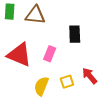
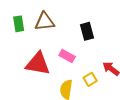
pink rectangle: (50, 54) -> (67, 56), turned -70

